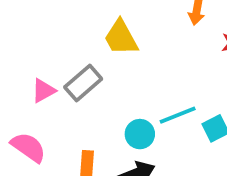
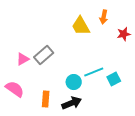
yellow trapezoid: (121, 38) -> (81, 26), moved

